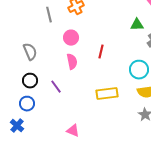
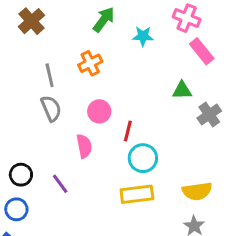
pink circle: (71, 38) -> (99, 111), moved
gray semicircle: (30, 52) -> (51, 108), moved
cyan circle: (139, 70) -> (143, 158), moved

